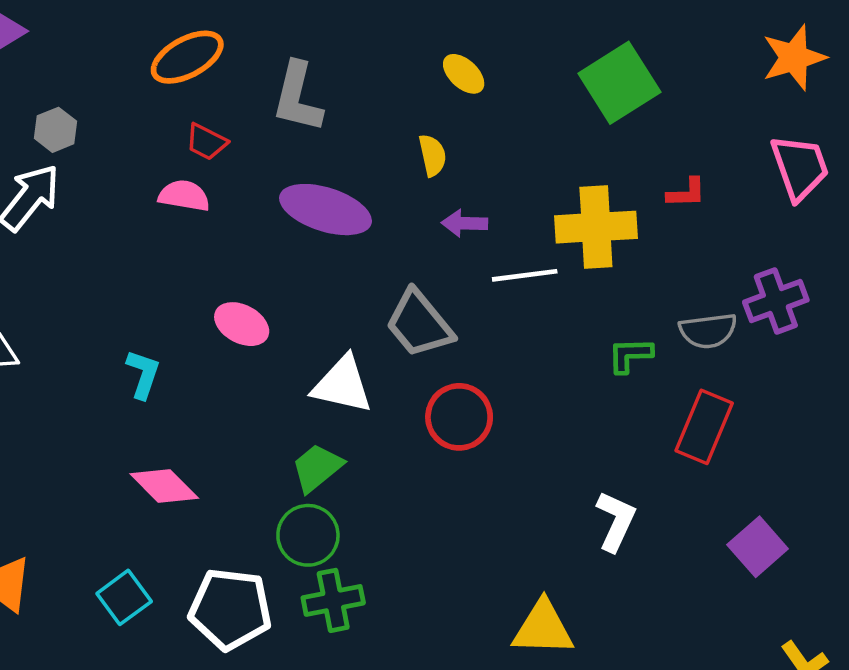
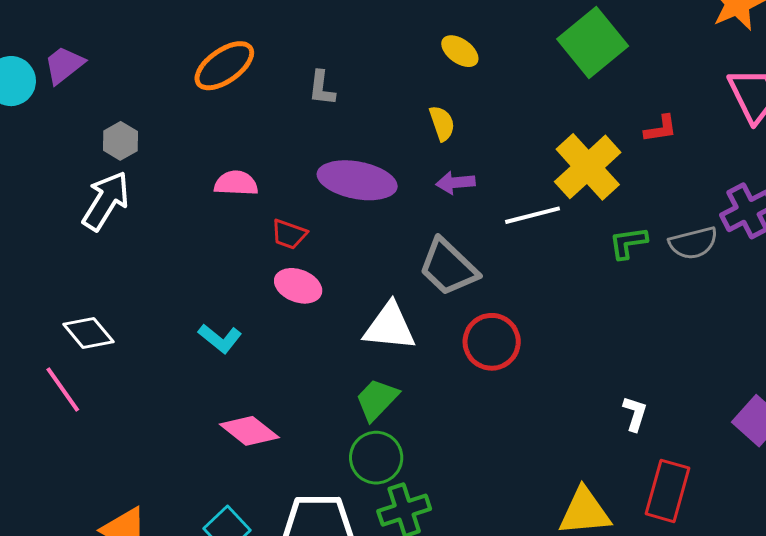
gray L-shape: (297, 97) -> (322, 88), size x0.6
red trapezoid: (206, 142) -> (289, 234), moved
purple arrow: (465, 223) -> (455, 183), moved
yellow cross: (596, 227) -> (588, 167), turned -32
green L-shape: (630, 355) -> (628, 243), moved
cyan L-shape: (143, 374) -> (220, 338), turned 117
red rectangle: (704, 427) -> (668, 491), moved
white L-shape: (616, 521) -> (635, 414), size x0.7

